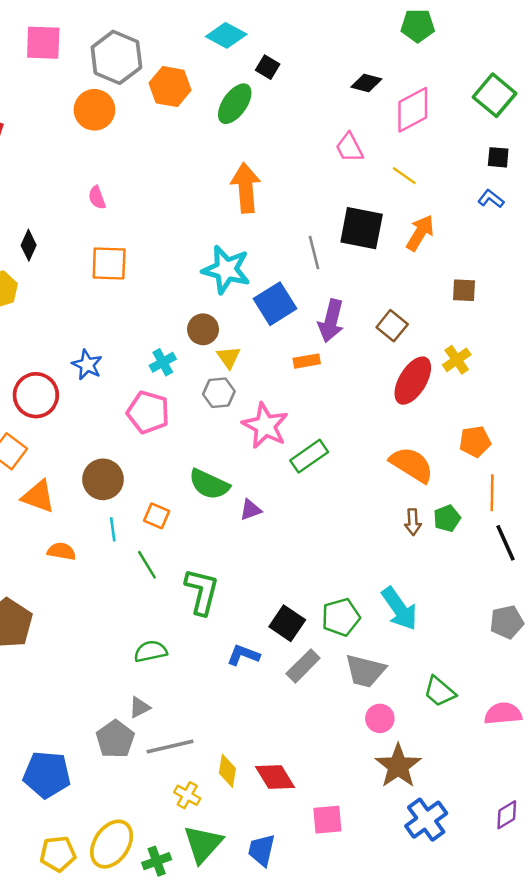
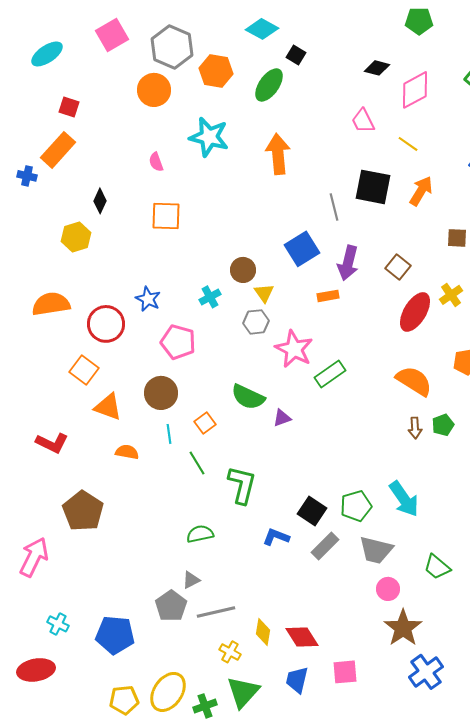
pink square: (43, 43) -> (112, 35), turned -32
cyan star: (226, 270) -> (209, 137), moved
pink pentagon: (148, 412) -> (178, 342), moved
orange square: (157, 516) -> (205, 423), turned 30
blue trapezoid: (262, 850) -> (297, 680), moved

